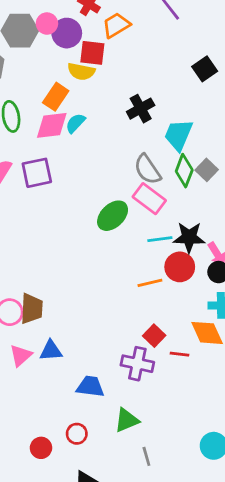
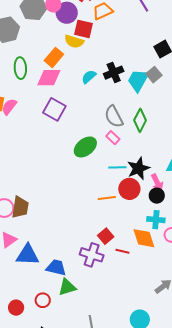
cyan semicircle: (75, 123) -> (89, 77), moved
cyan trapezoid: (179, 135) -> (138, 80), moved
gray square: (207, 170) -> (154, 75), moved
purple square: (37, 173) -> (54, 109), moved, turned 35
pink rectangle: (149, 199) -> (113, 138), size x0.6
black star: (189, 237) -> (138, 168), turned -30
blue triangle: (51, 351) -> (28, 255), moved, size x1.4
green triangle: (127, 420) -> (67, 287), moved

